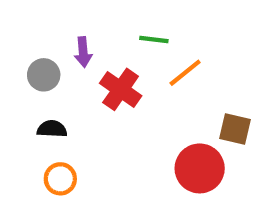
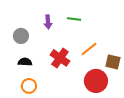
purple arrow: (83, 52) -> (48, 22), moved
orange line: (185, 73) -> (89, 49), moved
red cross: (121, 89) -> (60, 58), moved

